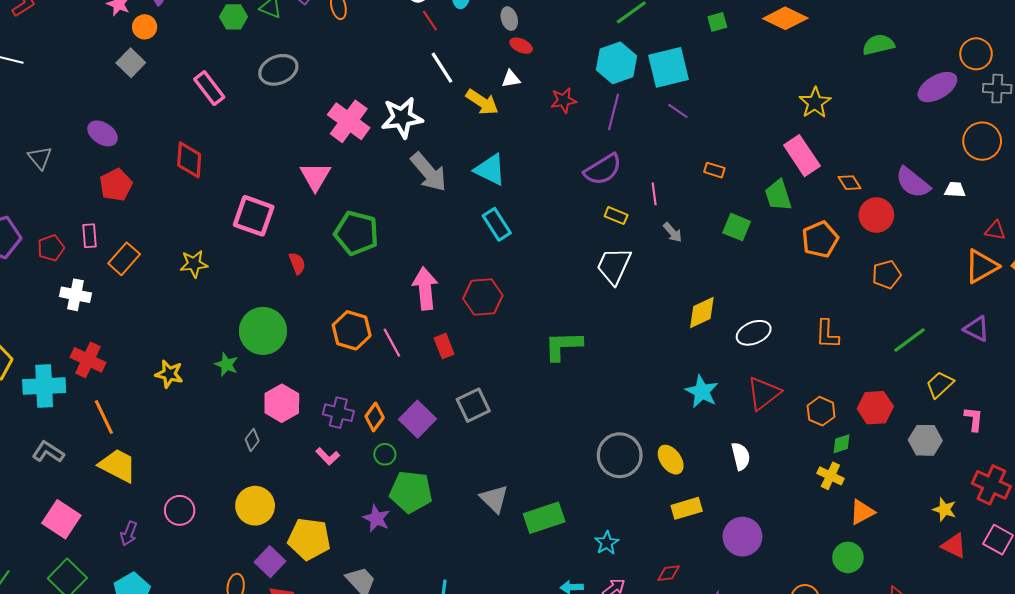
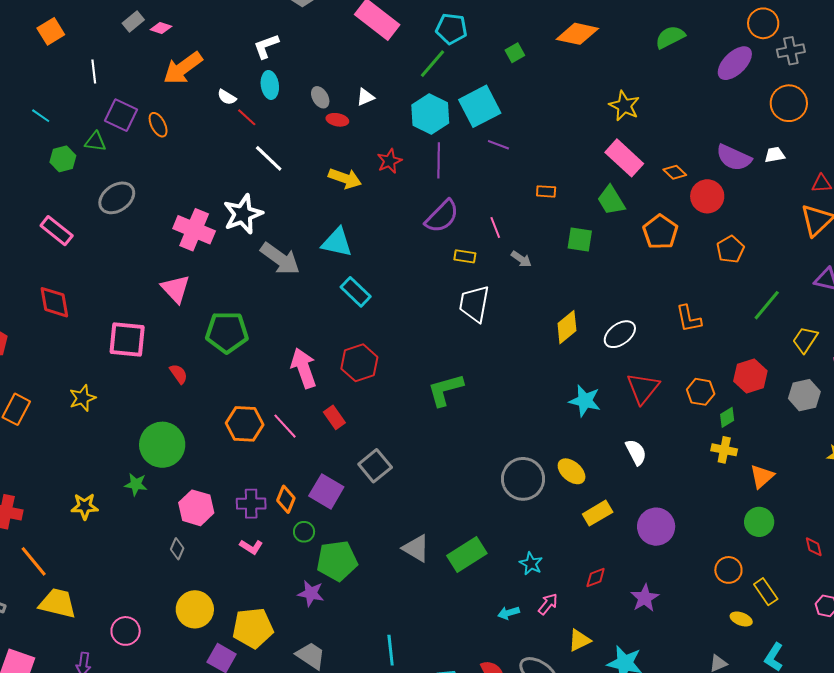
white triangle: (511, 79) -> (365, 97), moved
yellow arrow: (482, 102) -> (345, 178), moved

